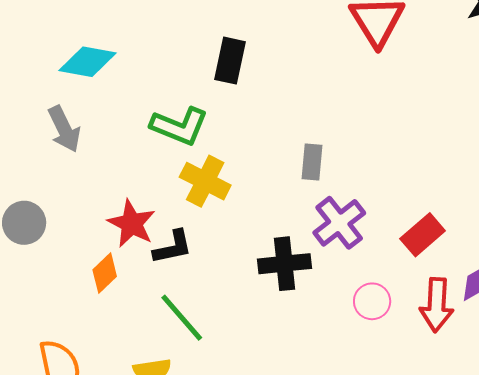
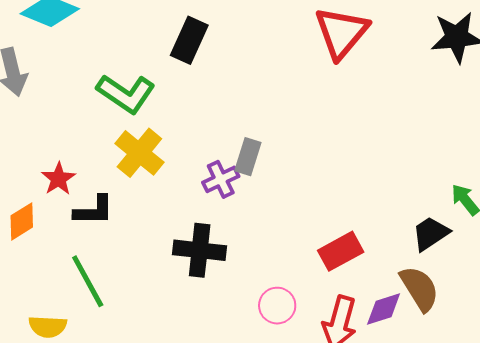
purple cross: (339, 223) -> (221, 179), moved, size x0.7
red star: (132, 224) -> (59, 179), size x0.7

